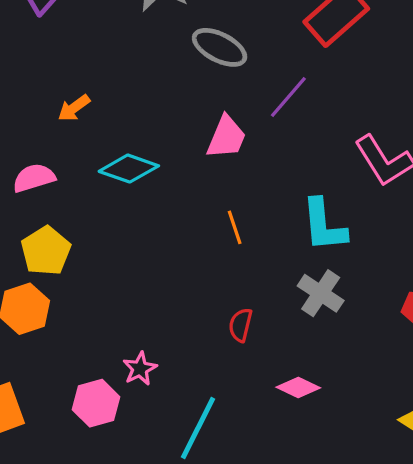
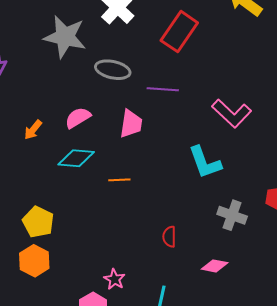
purple line: (288, 97) -> (163, 89), turned 68
pink semicircle: (34, 178) -> (78, 118), moved
orange line: (235, 227) -> (119, 180), moved, turned -60
gray cross: (321, 293) -> (232, 215), moved

